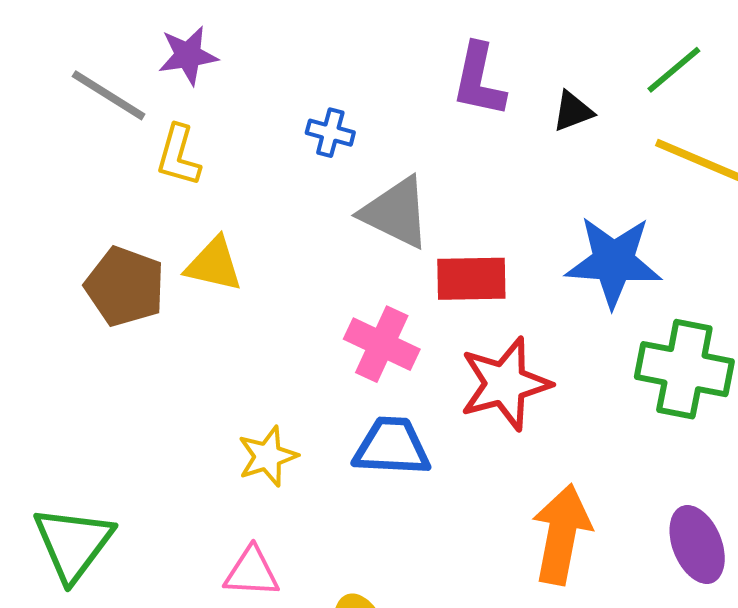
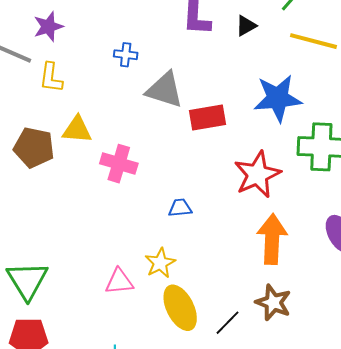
pink cross: (382, 344) -> (119, 164), moved
red star: (505, 384) -> (257, 175), moved
blue trapezoid: (392, 447) -> (180, 208), size x0.6
yellow star: (268, 456) -> (160, 263), moved

